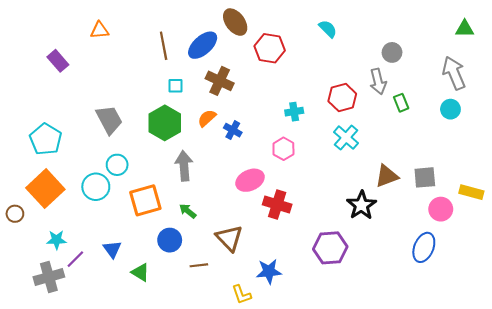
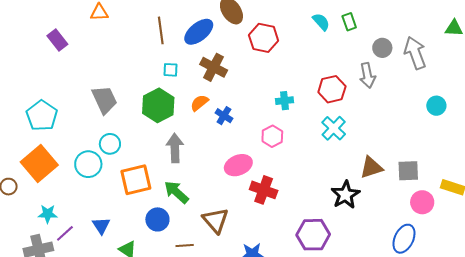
gray arrow: (454, 73) -> (415, 53), moved
green rectangle: (401, 103) -> (349, 22), moved
green arrow: (188, 211) -> (176, 192), size x1.5

